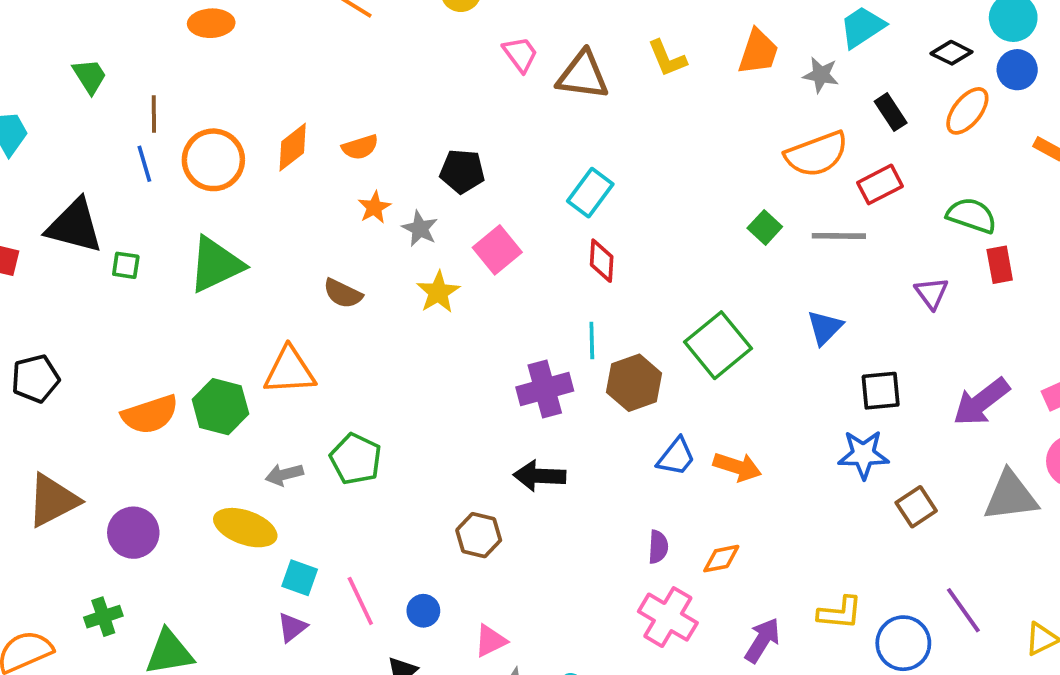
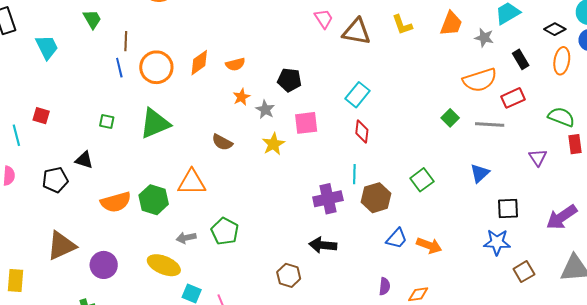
orange ellipse: (967, 111) -> (562, 61), turned -32
black triangle: (75, 226) -> (84, 160), moved, size x0.6
pink square: (497, 250) -> (306, 123), turned 30
green square: (718, 345) -> (422, 180), size x0.7

